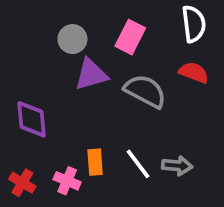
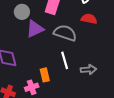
white line: (138, 164) -> (65, 60), moved, turned 30
pink cross: (67, 181) -> (32, 87), turned -32

